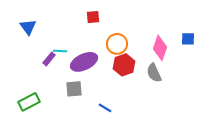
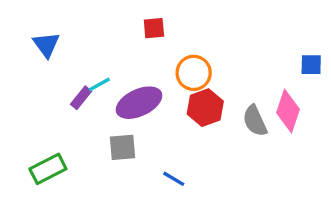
pink diamond: (160, 48) -> (288, 111), moved
cyan line: (60, 51) -> (99, 84), turned -32

